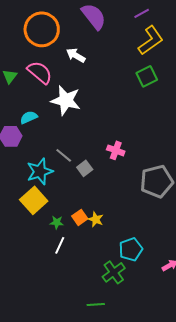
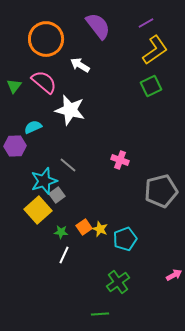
gray square: (85, 168) -> (57, 195), moved
cyan pentagon: (131, 249) -> (125, 239), moved

